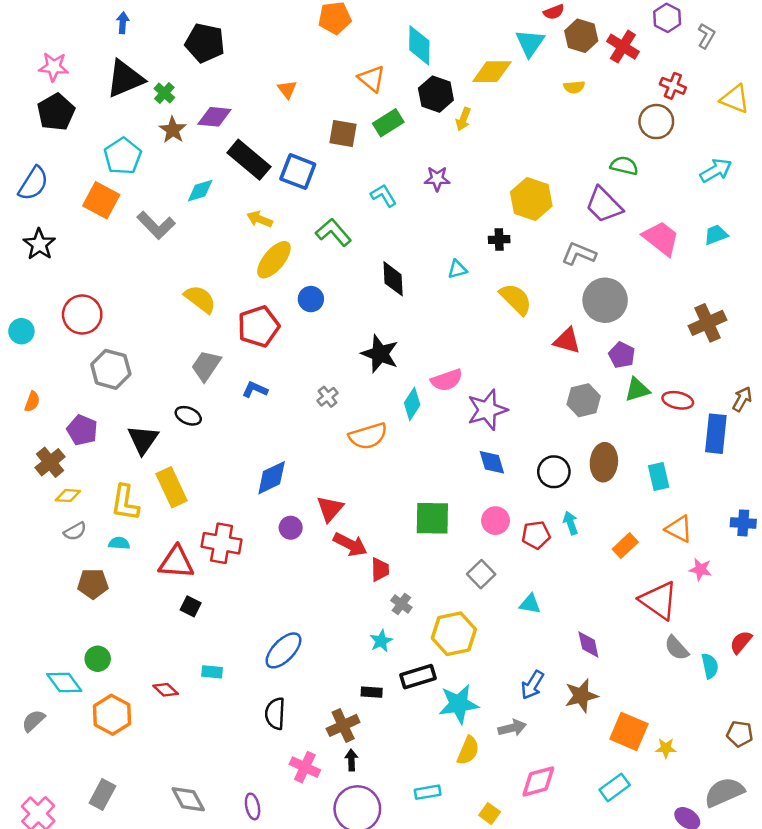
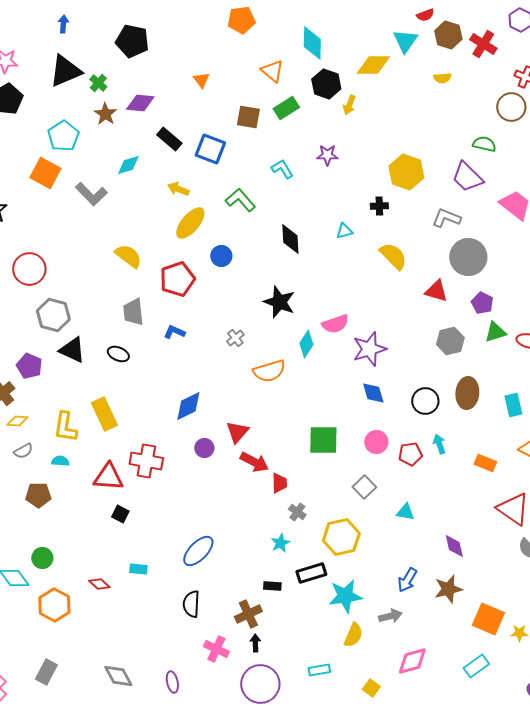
black rectangle: (249, 160) -> (169, 139), size x0.7
gray trapezoid: (206, 366) -> (133, 312), turned -40
black triangle: (143, 440) -> (72, 350), moved, turned -40
orange rectangle: (625, 546) -> (485, 463), turned 65

